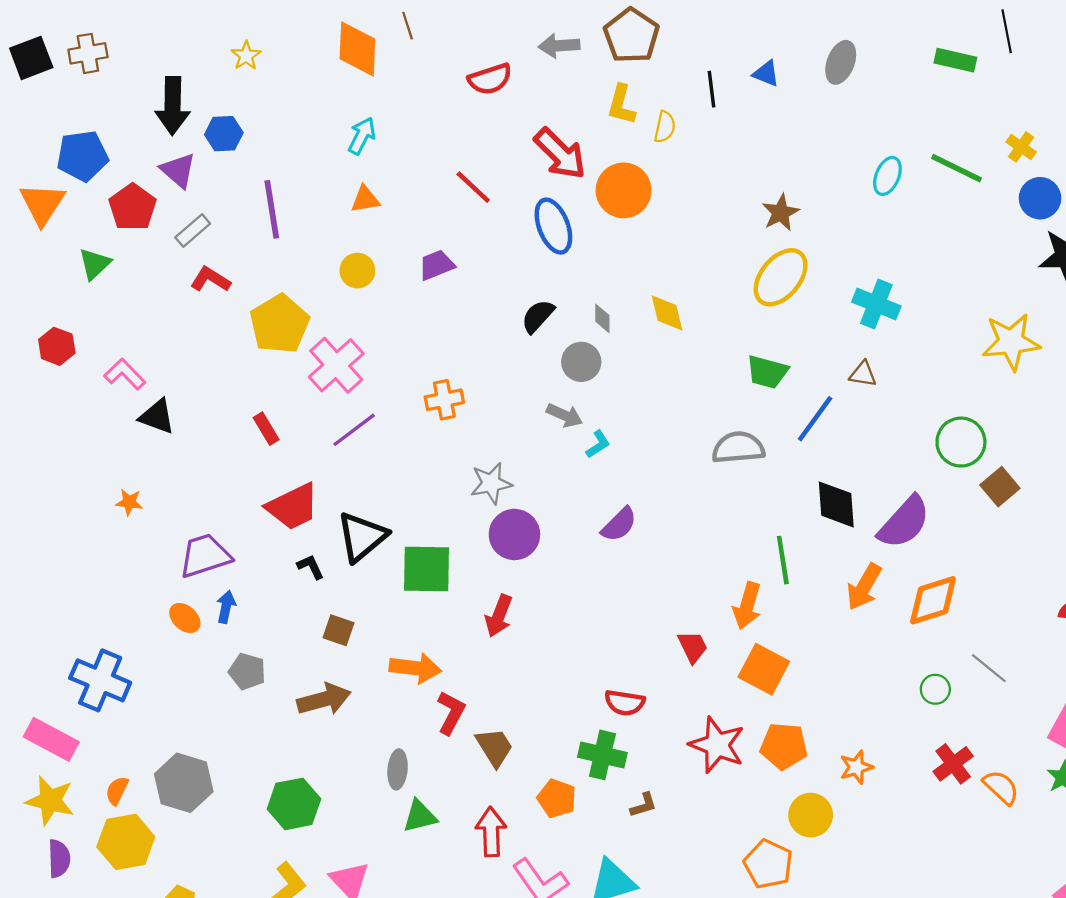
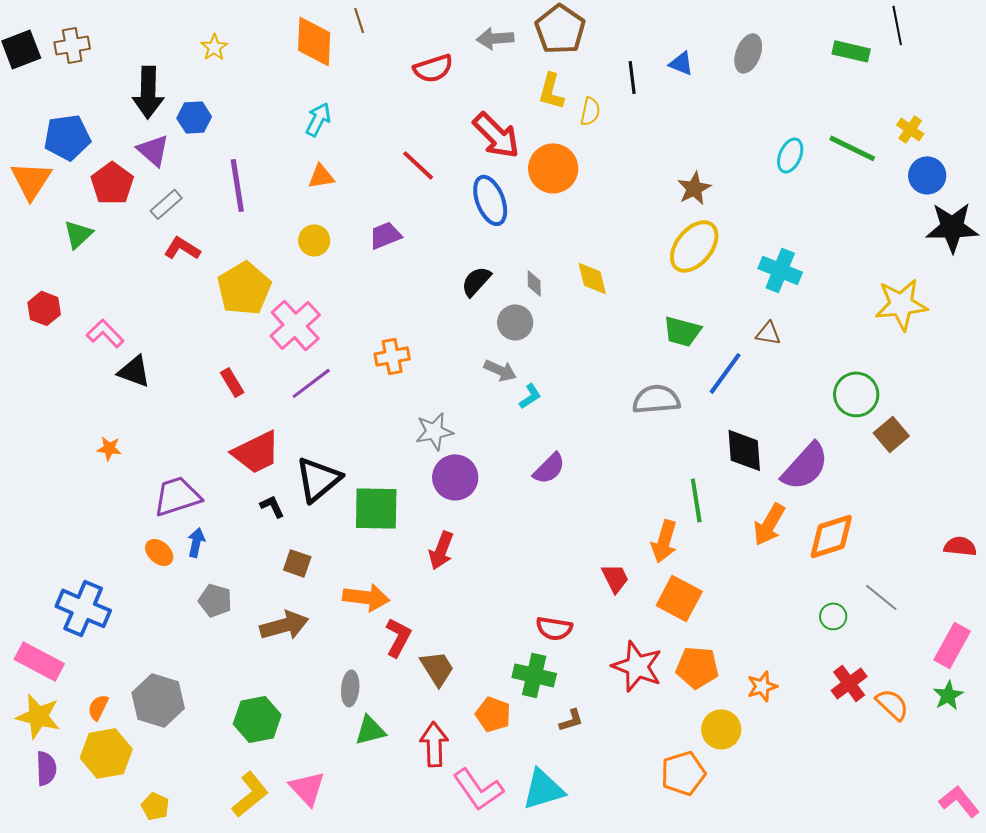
orange pentagon: (768, 864) -> (683, 773), turned 30

